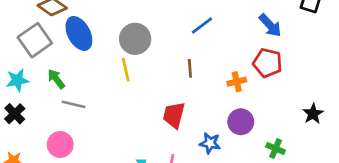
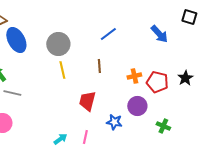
red pentagon: (268, 63) -> (157, 82), moved
yellow line: (126, 70) -> (62, 70), moved
black star: (313, 114) -> (185, 78), moved

